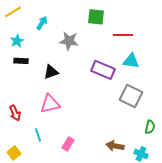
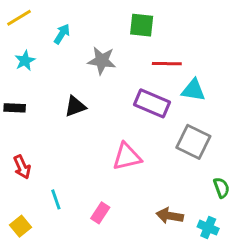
red line: (123, 35) -> (167, 64), moved
black rectangle: (21, 61) -> (15, 108), moved
pink triangle: (50, 104) -> (127, 157), moved
green semicircle: (150, 127) -> (221, 188), turned -32

